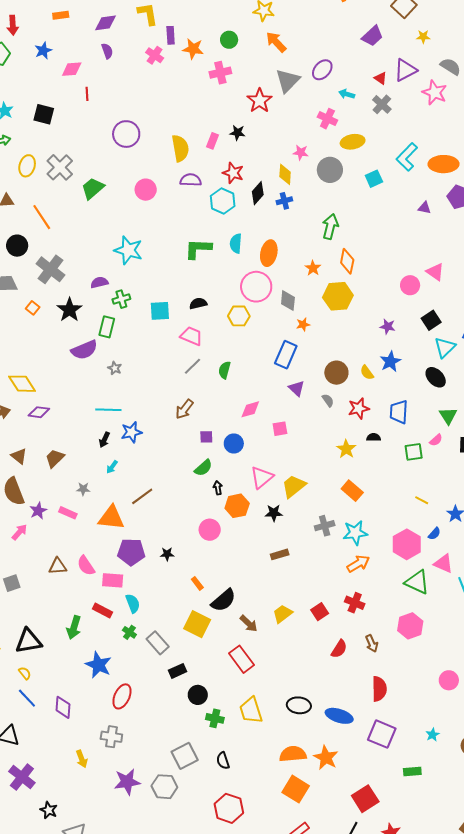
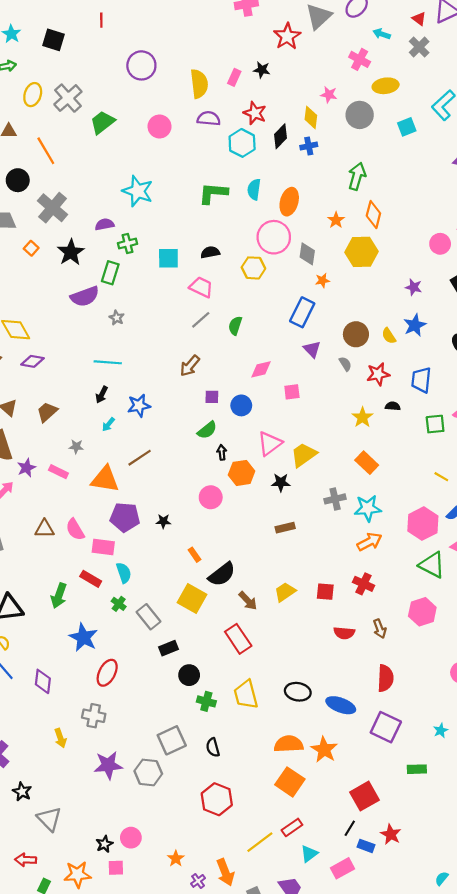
blue star: (131, 432) -> (139, 405), moved
red square: (320, 612) -> (325, 592), turned 36
red semicircle: (339, 649) -> (344, 633), turned 60

